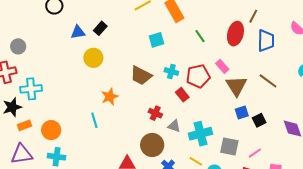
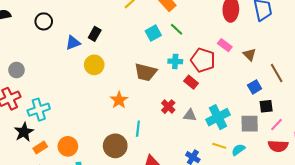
green line: (200, 36) -> (177, 29), moved
red pentagon: (198, 76) -> (203, 60), turned -30
brown line: (268, 81) -> (277, 73), moved, turned 36
brown triangle: (236, 86) -> (250, 55), moved, size x0.6
red cross: (155, 113) -> (168, 107), turned 32
cyan line: (94, 120) -> (138, 129), moved, turned 35
black square: (259, 120) -> (266, 106), moved, turned 32
brown circle: (152, 145) -> (115, 146), moved

